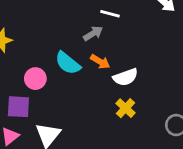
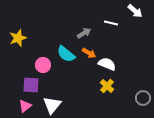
white line: (110, 14) -> (111, 23), moved
white semicircle: (125, 77) -> (107, 64), turned -138

